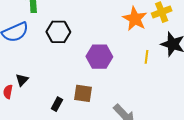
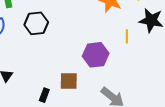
purple hexagon: (99, 57) -> (96, 55), moved

